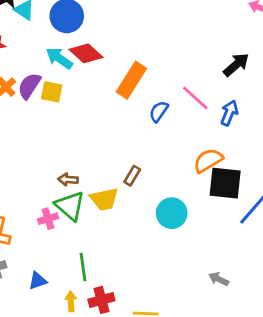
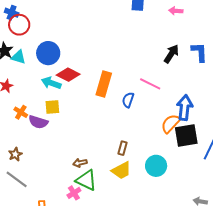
purple semicircle: (29, 86) -> (38, 122), moved, turned -90
blue arrow: (229, 113) -> (185, 108), moved, size x1.4
yellow trapezoid: (104, 199) -> (121, 170), moved

